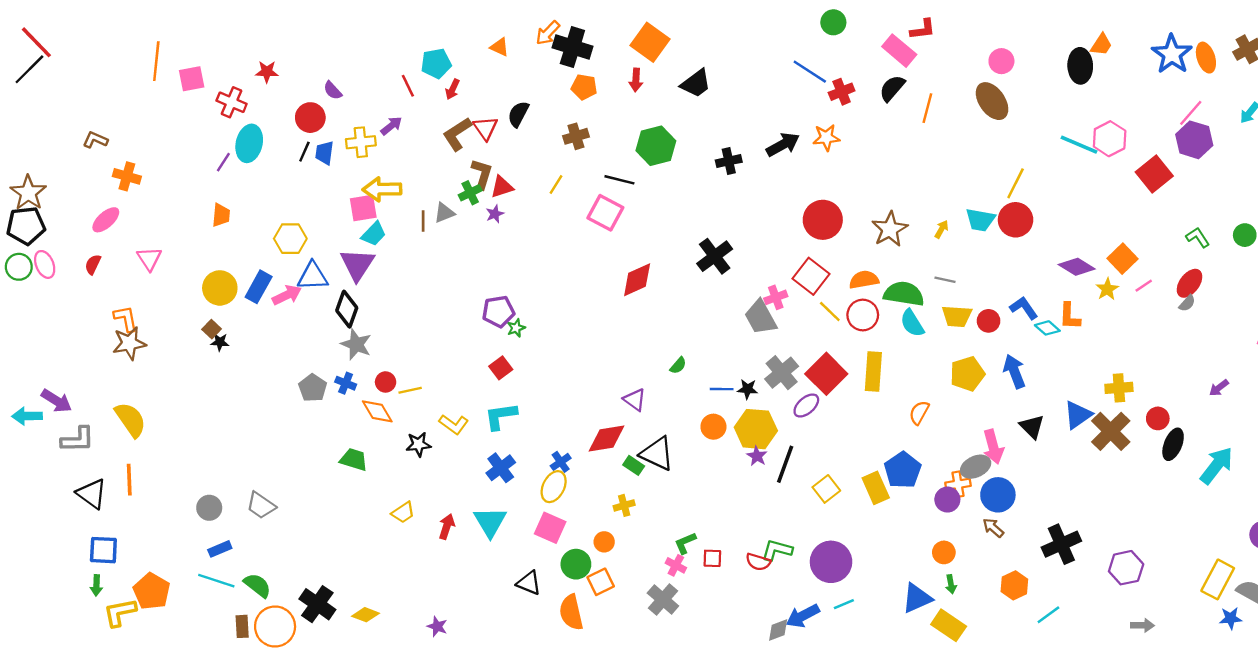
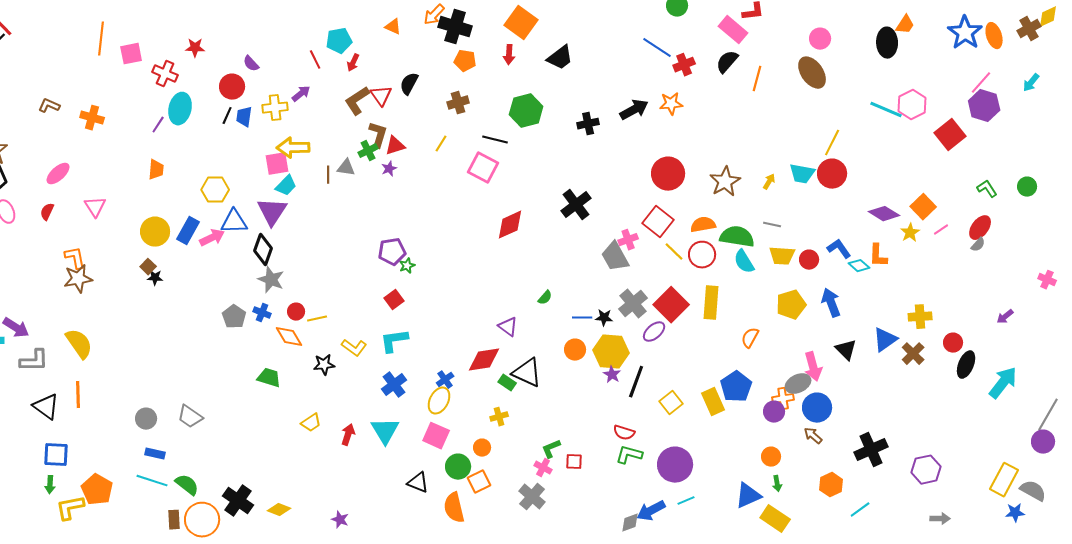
orange cross: (127, 176) -> (92, 118), moved
gray triangle: (444, 213) -> (346, 168), turned 30
brown cross: (1111, 431) -> (913, 354), size x0.7
blue rectangle: (220, 549) -> (155, 454), turned 36
red semicircle: (758, 562) -> (624, 433), moved

